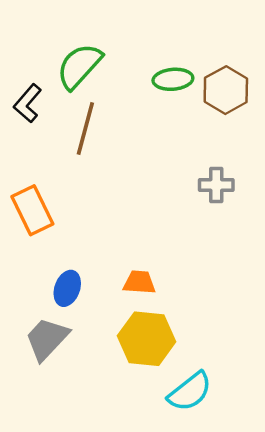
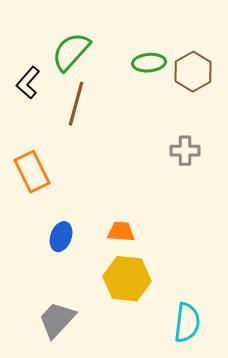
gray trapezoid: (47, 339) -> (57, 320), moved
cyan semicircle: (190, 392) -> (187, 323), moved, turned -45

